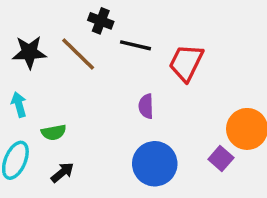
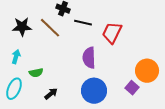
cyan arrow: (19, 105) -> (16, 57), turned 32
purple semicircle: (146, 106) -> (89, 58), size x1.5
black arrow: (62, 172) -> (51, 94), moved

